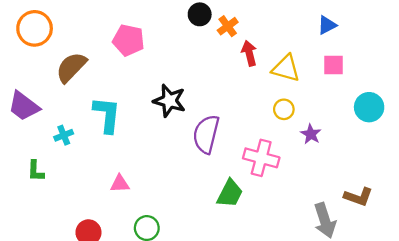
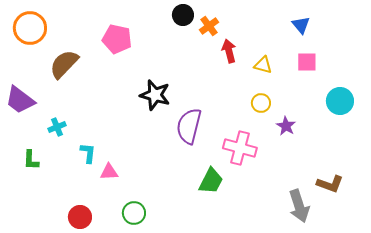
blue triangle: (327, 25) -> (301, 25), turned -42
yellow triangle: (286, 68) -> (263, 65), size x0.7
cyan L-shape: (107, 115) -> (88, 153), moved, size x0.6

